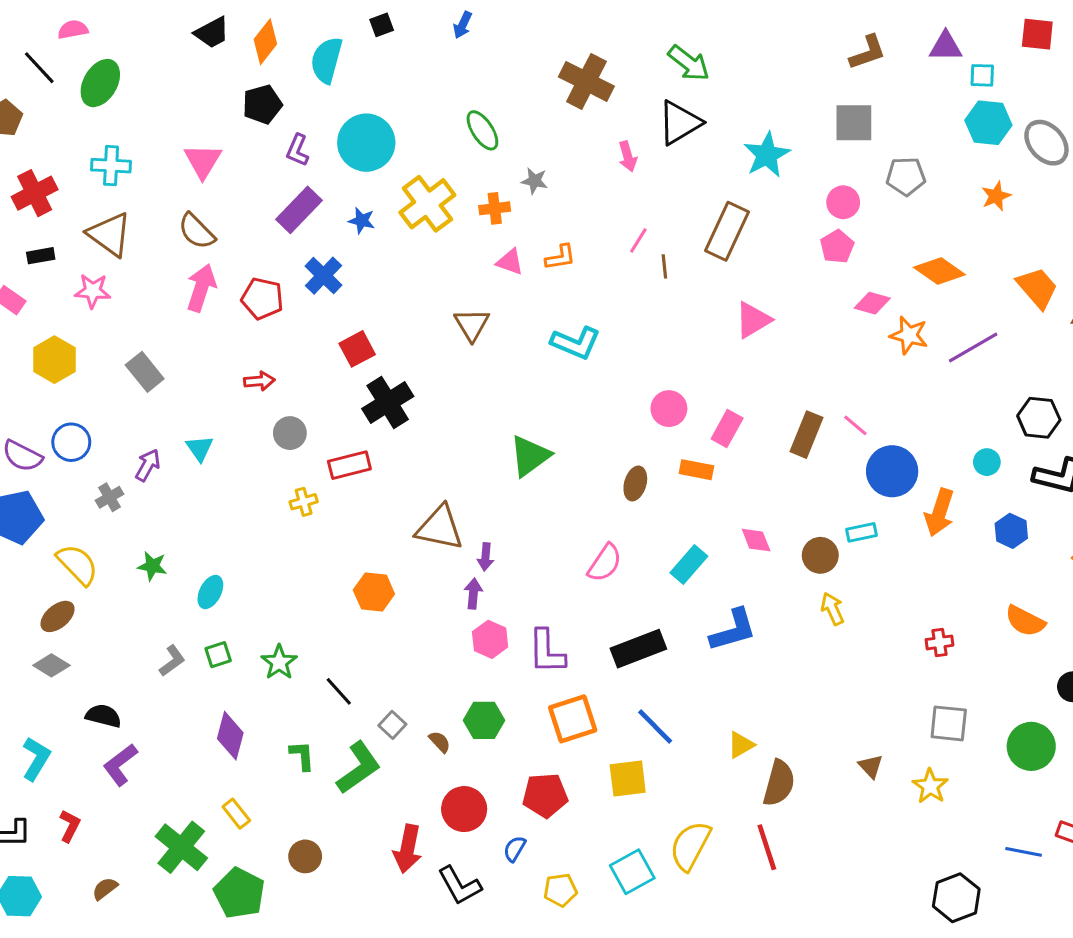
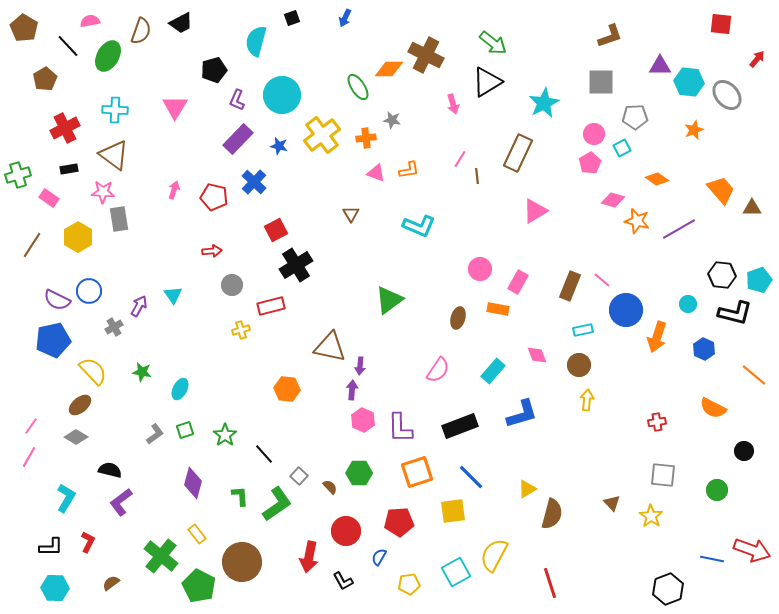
orange diamond: (265, 42) -> (389, 69), moved, turned 52
purple triangle: (946, 46) -> (660, 66), moved
cyan square: (982, 75) -> (622, 148), moved, turned -30
brown semicircle: (197, 231) -> (141, 31), moved, turned -116
orange diamond: (939, 271) -> (657, 179), size x0.7
pink arrow: (201, 288) -> (174, 190), size x0.6
brown triangle: (472, 325) -> (351, 214), size x0.7
gray rectangle: (145, 372) -> (119, 219), moved, turned 30
cyan rectangle: (862, 532) -> (583, 330), moved
yellow arrow: (832, 609) -> (587, 400), turned 30
green circle: (1031, 746) -> (717, 490), size x0.7
red line: (767, 847) -> (550, 583), moved
brown circle: (305, 856) -> (242, 562), size x1.8
black L-shape: (460, 885) -> (343, 581), size x0.7

